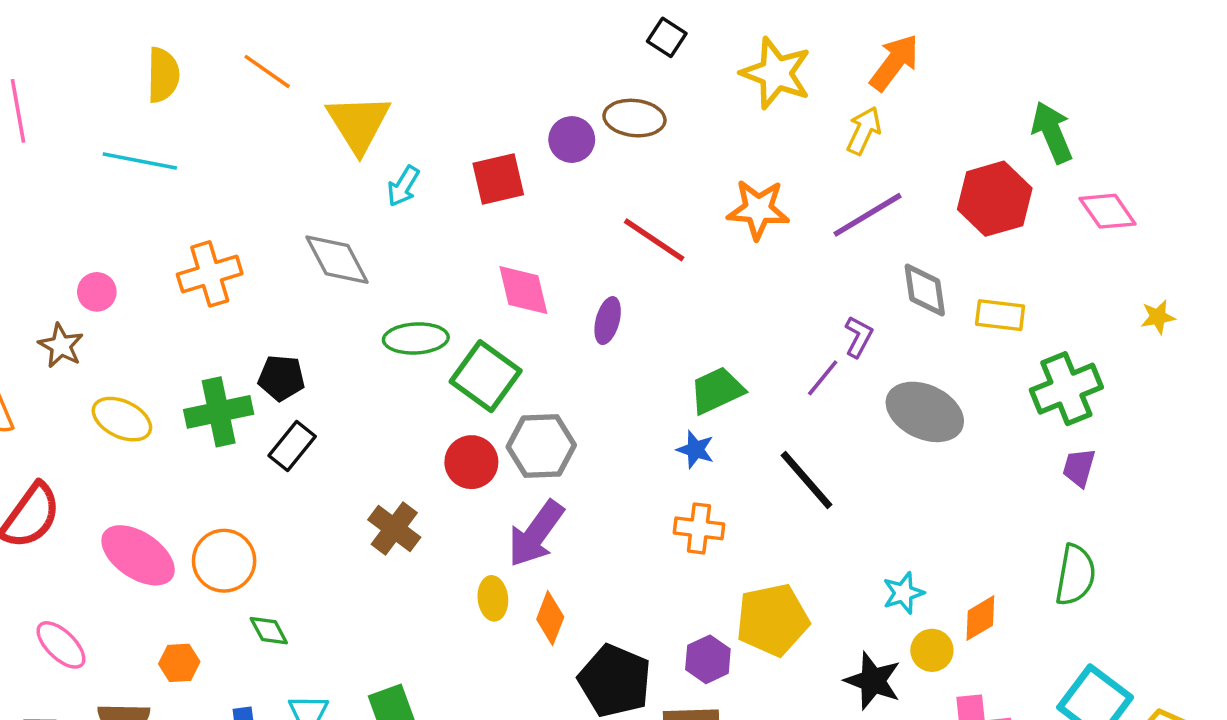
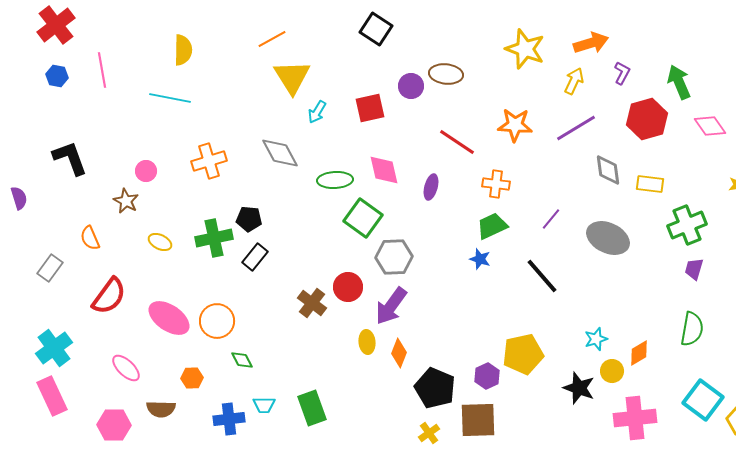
black square: (667, 37) -> (376, 29), moved, size x1.5
orange arrow: (894, 62) -> (591, 43), turned 36
orange line: (267, 71) -> (272, 39), moved, turned -64
purple L-shape: (858, 337) -> (622, 73), moved
green ellipse: (416, 338) -> (335, 180), moved
yellow ellipse: (122, 419) -> (160, 242), size x0.7
red circle: (471, 462) -> (348, 287), moved
orange cross: (699, 528) -> (496, 184), moved

